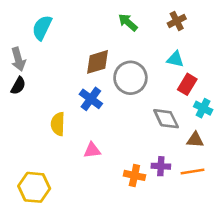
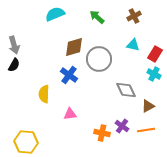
cyan semicircle: (42, 28) -> (55, 14), moved, turned 42
red rectangle: (187, 84) -> (155, 54), moved
cyan cross: (203, 108) -> (154, 74), moved
brown triangle: (195, 140) -> (148, 106), turned -32
purple cross: (161, 166) -> (122, 126), turned 32

